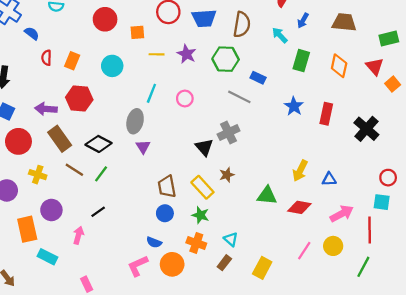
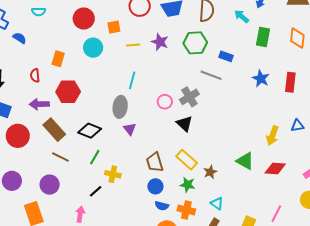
red semicircle: (46, 58) -> (35, 75), moved
cyan circle: (112, 66) -> (93, 48), moved
pink circle: (185, 99) -> (165, 102), moved
gray cross: (229, 133) -> (189, 97), moved
brown line: (74, 170) -> (60, 157), moved
yellow cross: (38, 175) -> (113, 174), moved
brown star: (227, 175) -> (210, 172), moved
blue triangle: (329, 179) -> (297, 126), moved
green triangle: (267, 196) -> (245, 161), turned 30
purple circle: (51, 210) -> (50, 185), moved
blue semicircle: (154, 242) -> (162, 206), moved
pink line: (304, 251) -> (276, 214), moved

